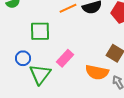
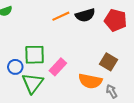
green square: (40, 31) -> (35, 55), moved

